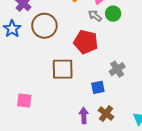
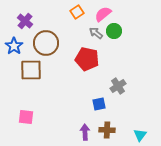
brown square: (63, 69) -> (31, 70), moved
brown cross: (106, 114) -> (107, 130), turned -35

